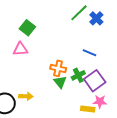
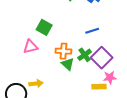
green square: (27, 28) -> (44, 27), moved
pink triangle: (20, 49) -> (30, 47), moved
blue line: (90, 53) -> (92, 31), turned -32

